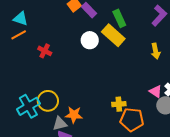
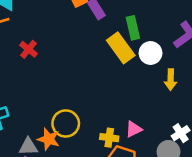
white circle: (90, 40) -> (151, 53), moved
pink triangle: (156, 91) -> (134, 129), moved, turned 48
yellow circle: (48, 101) -> (66, 123), moved

